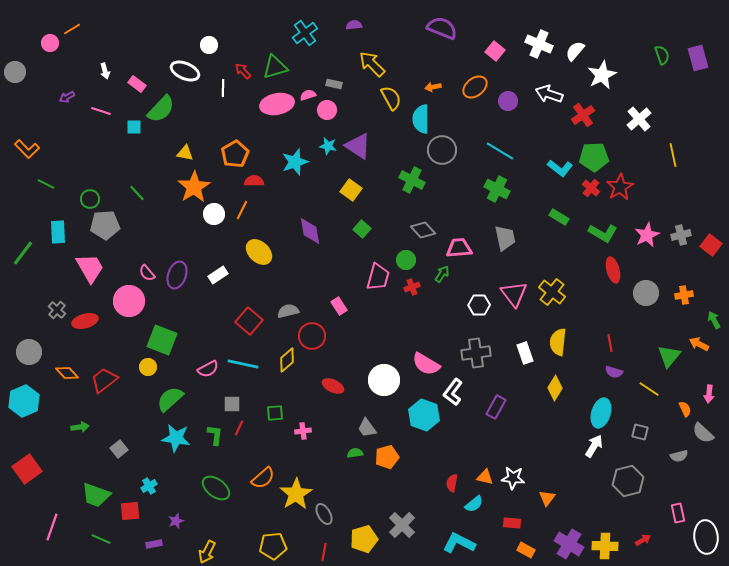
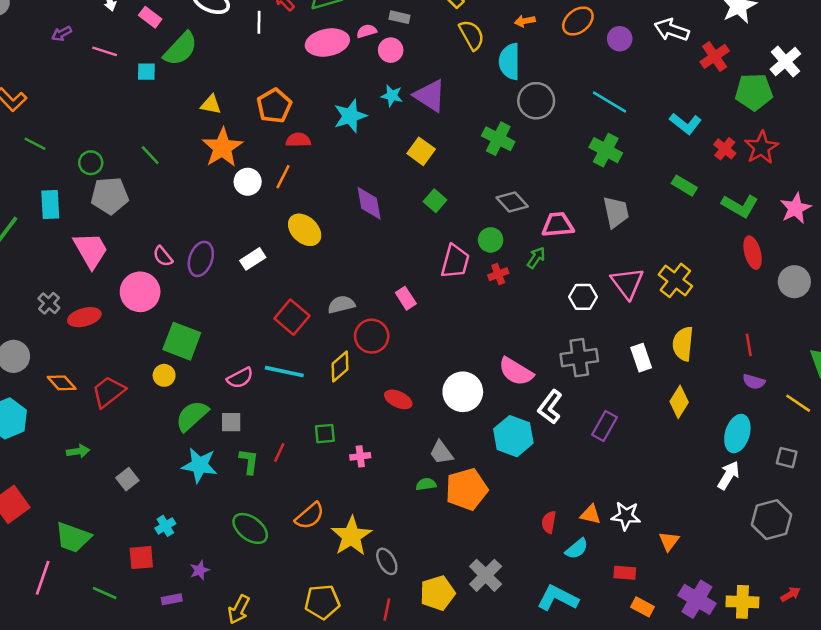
green pentagon: (594, 157) -> (754, 92), moved
gray square: (232, 404) -> (231, 422), moved
orange pentagon: (387, 457) -> (467, 489), size x1.4
green trapezoid: (96, 495) -> (73, 537), moved

